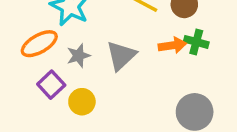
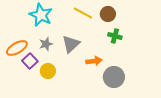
orange ellipse: (39, 44) -> (17, 48), moved
orange arrow: (172, 45) -> (94, 61), moved

